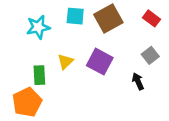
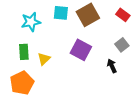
yellow triangle: (65, 62) -> (44, 59), moved
green rectangle: (39, 75) -> (24, 52), moved

